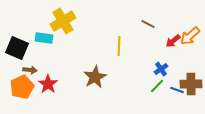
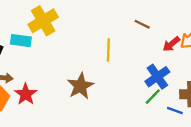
blue cross: (161, 69) -> (157, 77), size x1.5
blue line: (177, 90) -> (175, 111), moved

